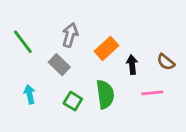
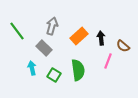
black arrow: (132, 65) -> (101, 38), moved
pink line: (152, 93) -> (108, 61), moved, turned -63
cyan arrow: (30, 94) -> (32, 68), moved

